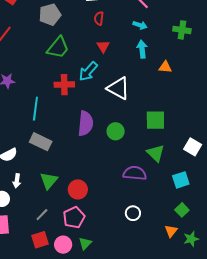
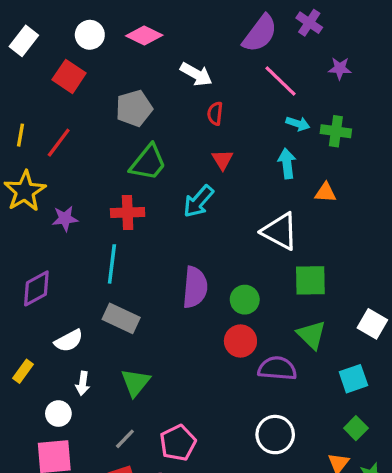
cyan arrow: (140, 25) -> (298, 124), moved
green cross: (182, 30) -> (336, 131), moved
red cross: (64, 85) -> (128, 212), moved
white triangle: (118, 88) -> (280, 231), moved
red circle: (78, 189) -> (240, 341), moved
white circle: (133, 213) -> (275, 435), size x1.5

